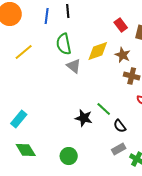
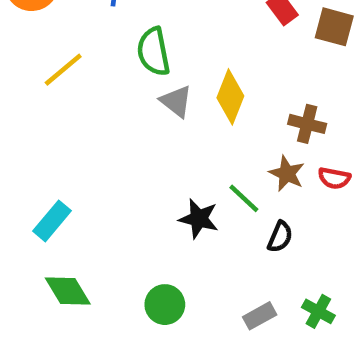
yellow diamond: (98, 51) -> (230, 97), moved, turned -50
brown star: (123, 55) -> (287, 174), moved
black semicircle: (120, 126) -> (280, 237), turned -120
gray rectangle: (119, 149) -> (260, 316), moved

